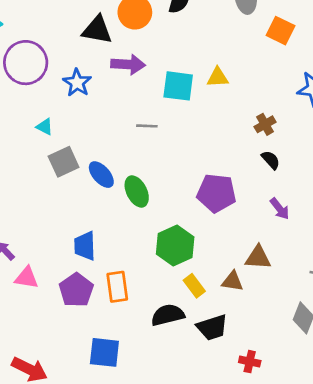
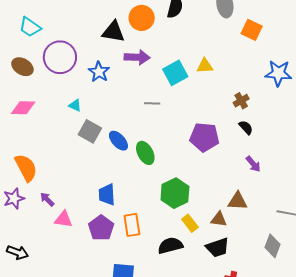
cyan square: (178, 86) -> (175, 73), turned -35
gray square: (64, 162) -> (90, 131), turned -35
purple pentagon: (216, 193) -> (204, 137), moved
black trapezoid: (212, 327) -> (218, 247), moved

